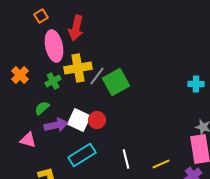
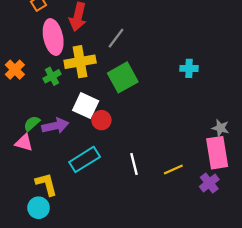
gray line: (97, 76) -> (116, 38), moved
cyan cross: (196, 84) -> (189, 68), moved
green semicircle: (42, 108) -> (32, 123), moved
white square: (79, 120) -> (86, 106), moved

